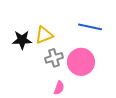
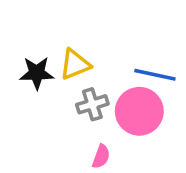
blue line: (90, 27) -> (155, 75), moved

